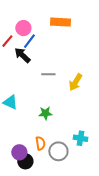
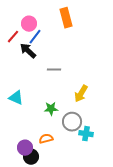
orange rectangle: (60, 22) -> (66, 18), turned 72
yellow arrow: (76, 82) -> (81, 94), moved
orange semicircle: (40, 143) -> (46, 139), turned -96
gray circle: (58, 151) -> (72, 122), moved

